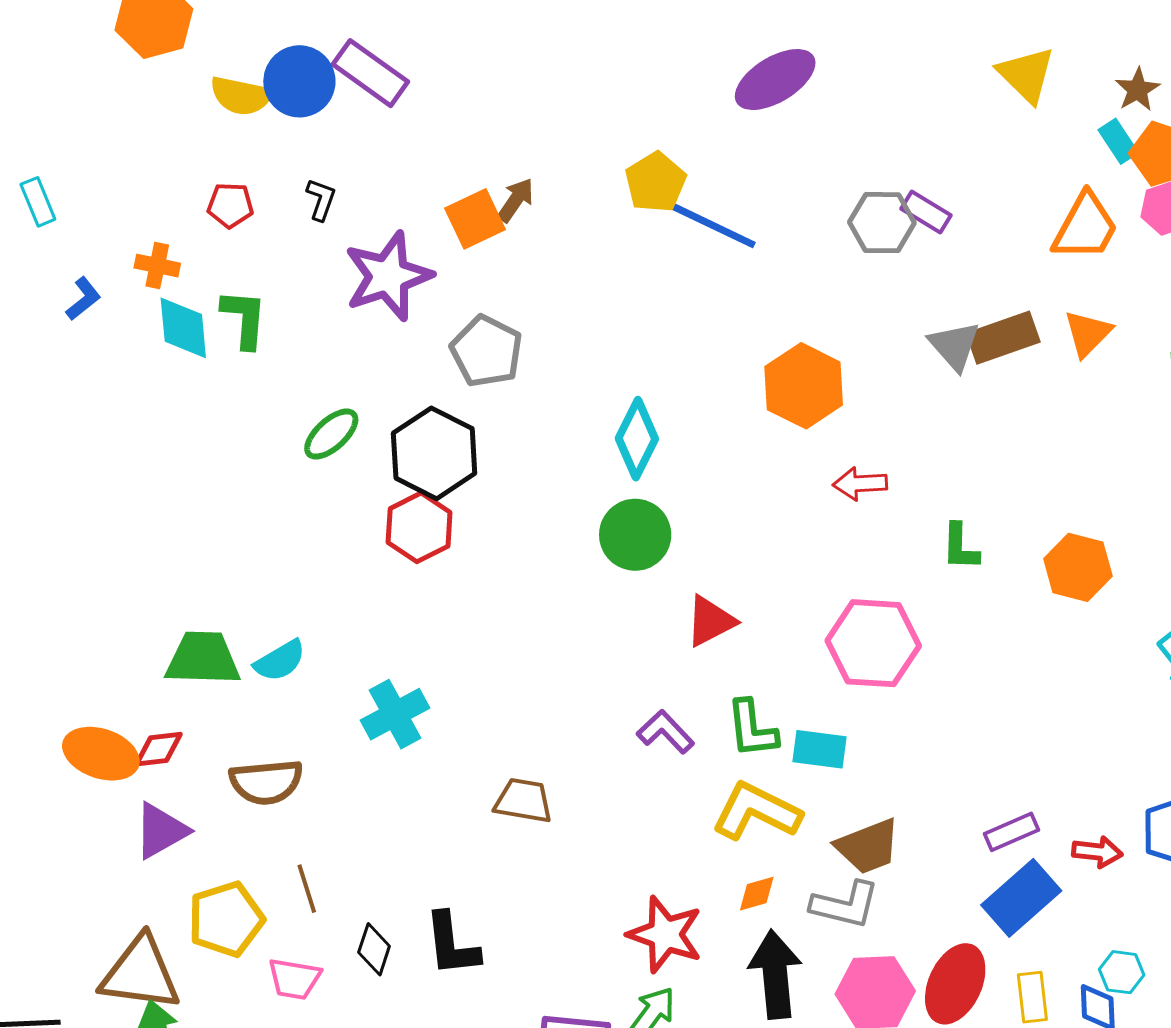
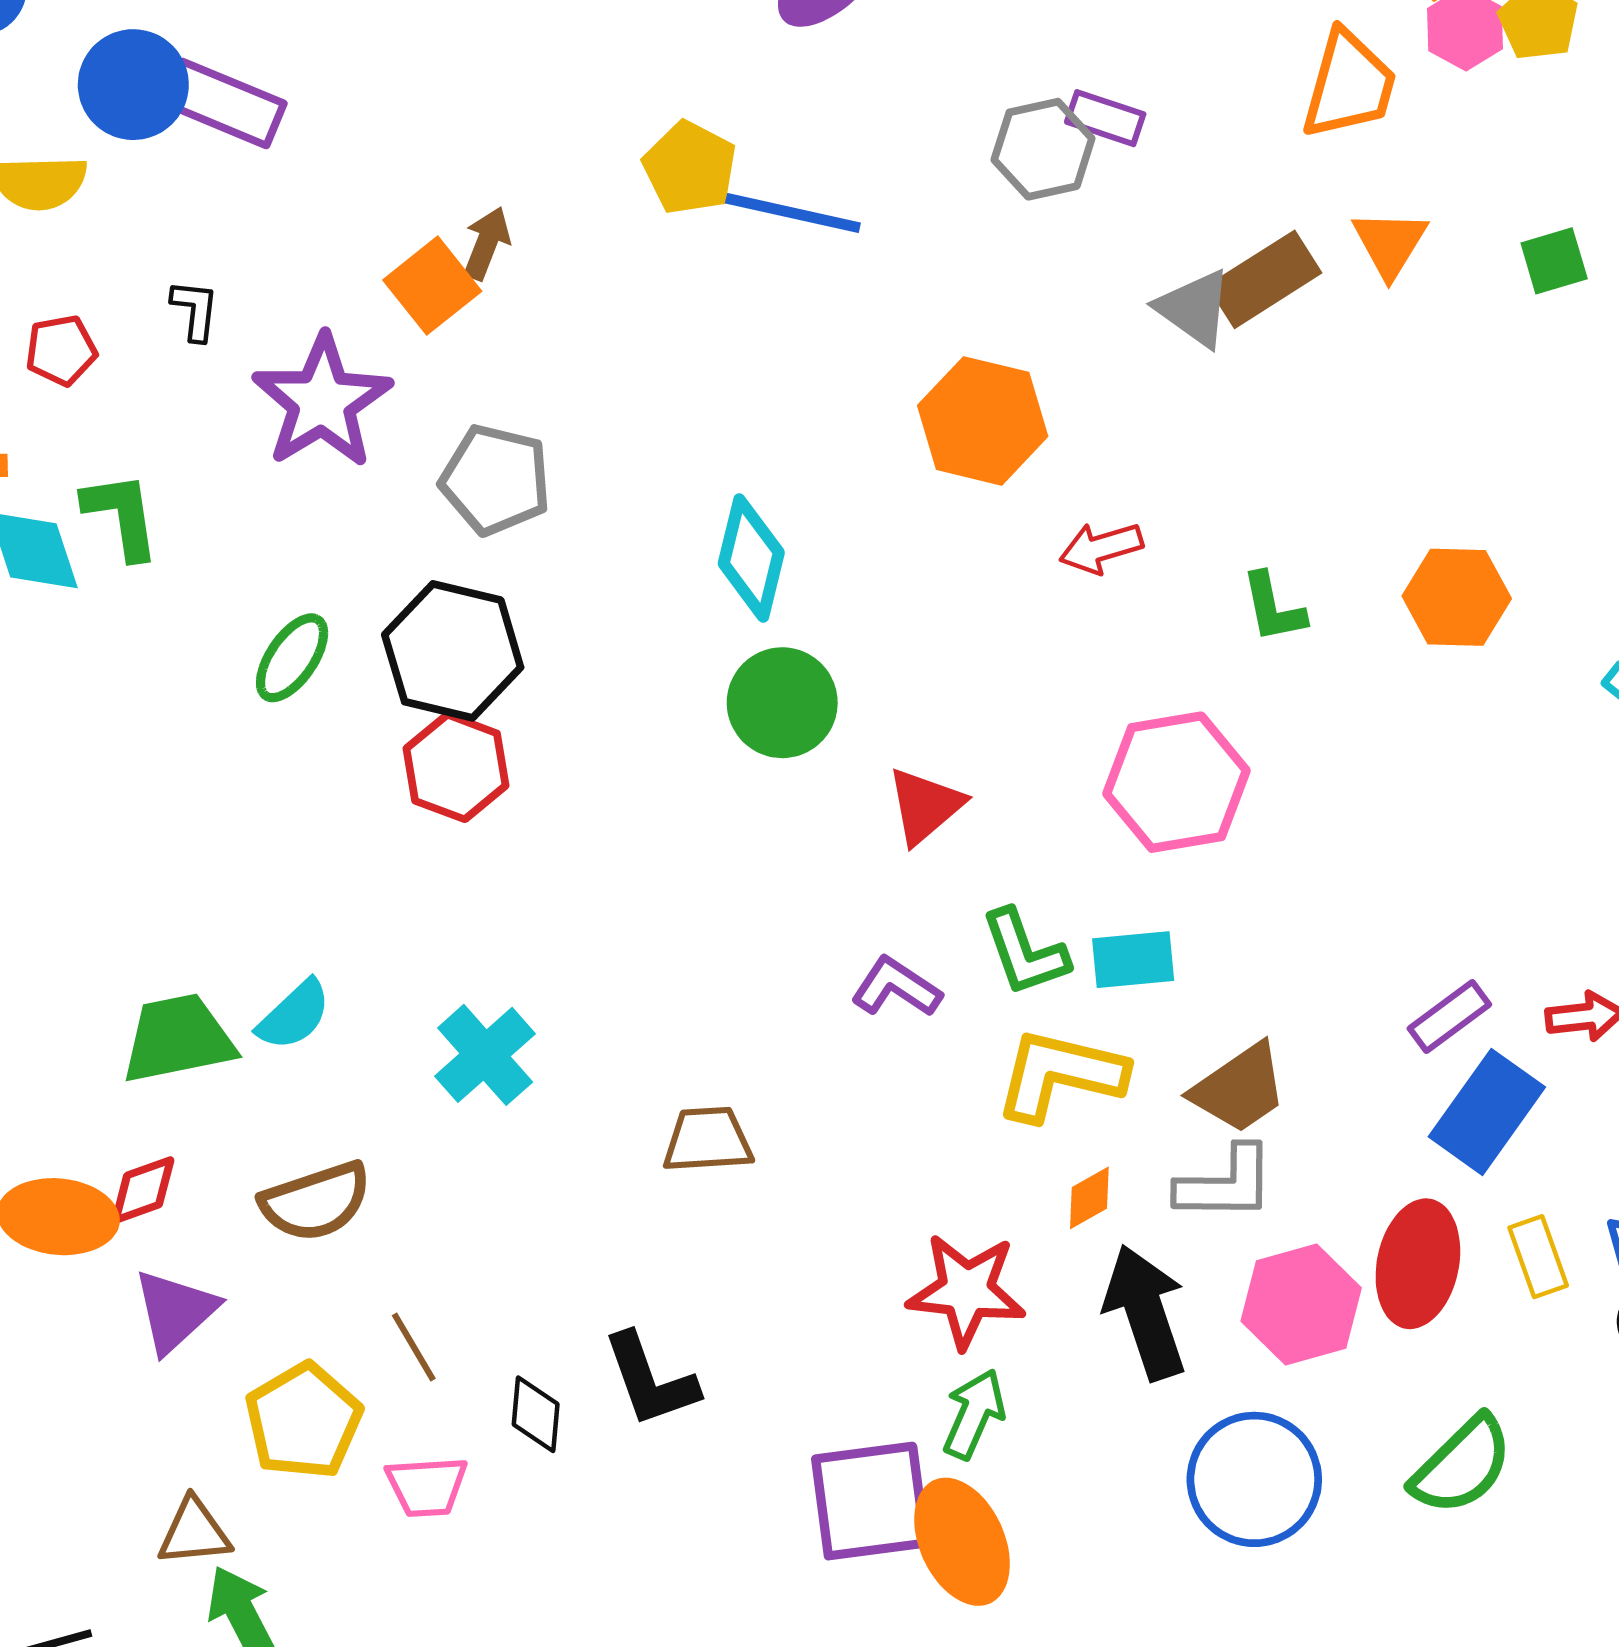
blue circle: (299, 81) -> (133, 85), moved
brown triangle: (140, 973) -> (194, 1532), size x0.6

